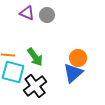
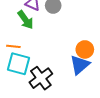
green arrow: (35, 57) -> (26, 20), moved

